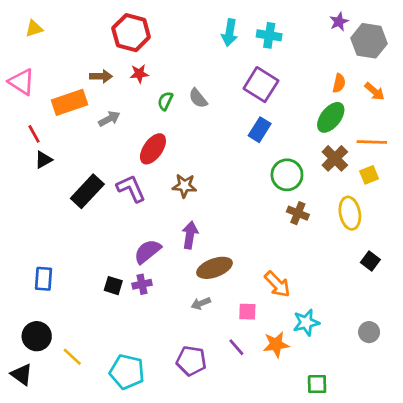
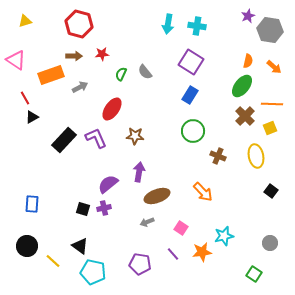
red hexagon: (131, 33) -> (79, 24), moved
green circle: (287, 175) -> (193, 131), moved
orange arrow: (277, 284) -> (203, 192), moved
pink square: (247, 312) -> (181, 228), turned 32
black triangle: (22, 375) -> (80, 246), moved
green square: (317, 384) -> (254, 274), moved, turned 35

